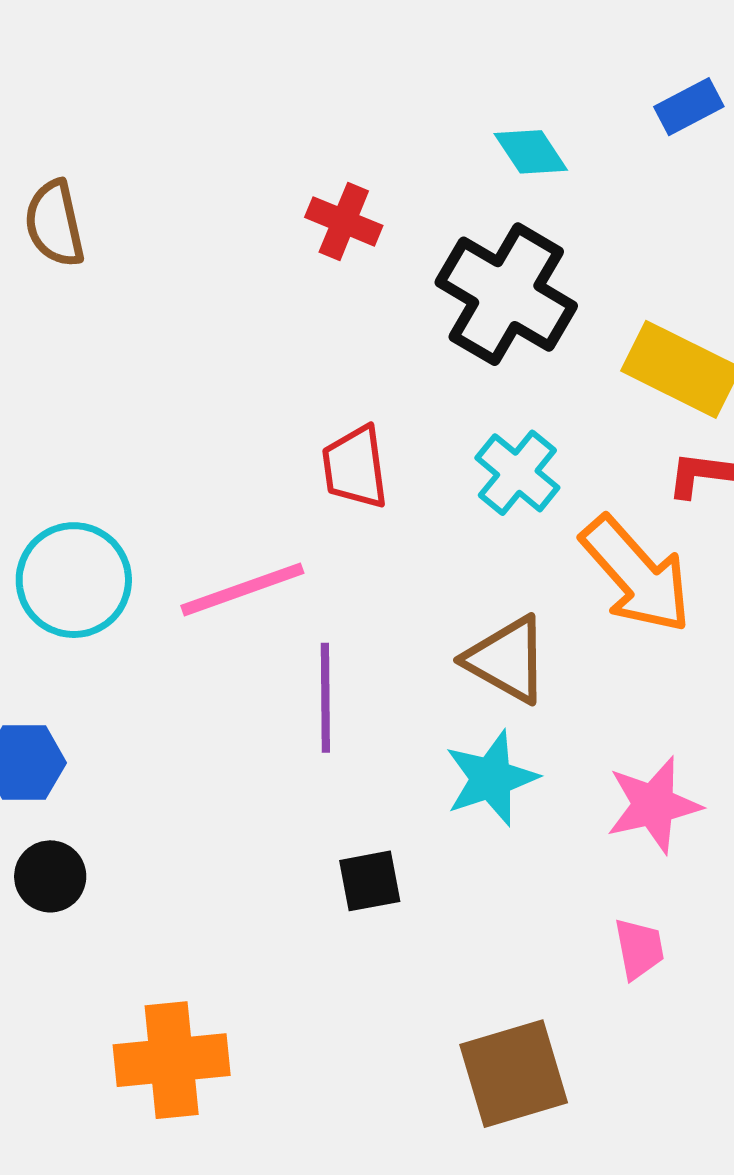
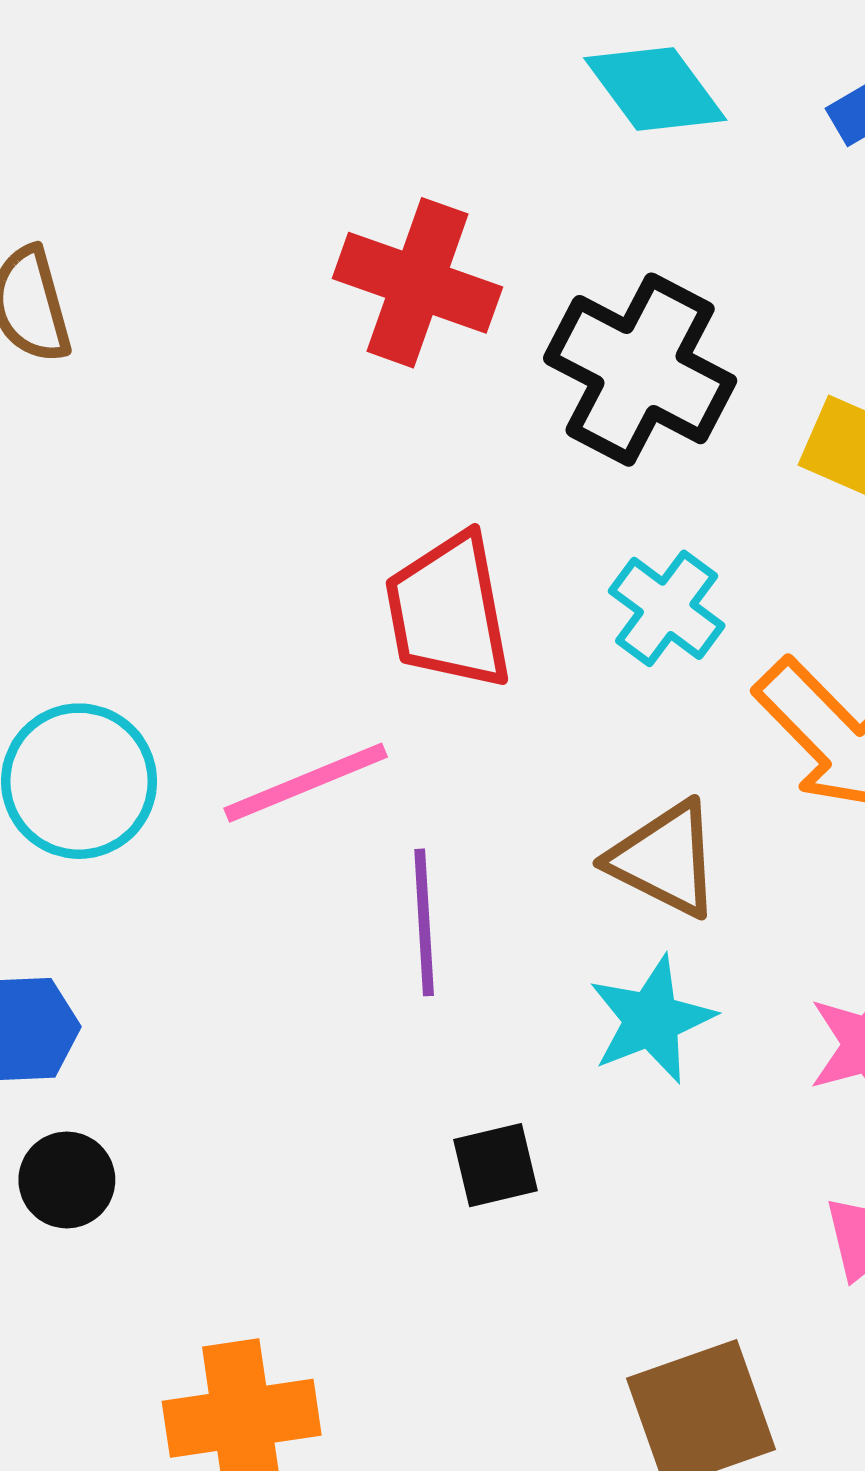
cyan diamond: (531, 152) -> (655, 89), moved, size x1.4
red cross: (344, 221) -> (417, 283), size x1.6
red trapezoid: (355, 467) -> (449, 611), size x1.4

